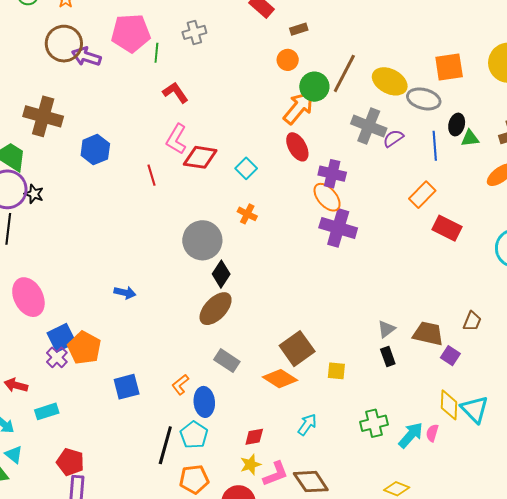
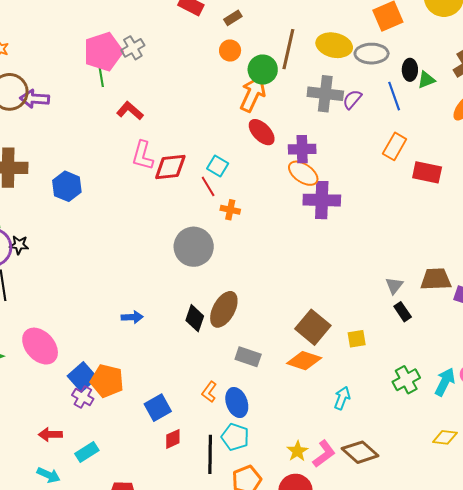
pink pentagon: (131, 33) -> (103, 52), moved
red line: (151, 175) -> (208, 186), moved
black diamond: (221, 274) -> (195, 318), moved
red diamond: (254, 437) -> (173, 439), moved

